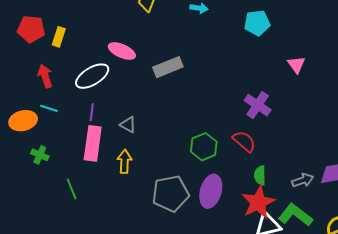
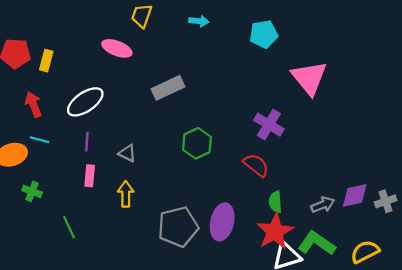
pink ellipse: (122, 51) -> (117, 48), moved
pink triangle: (296, 65) -> (309, 78), size x1.8
pink rectangle: (93, 143) -> (90, 176), size x0.6
green hexagon: (204, 147) -> (197, 143), moved

